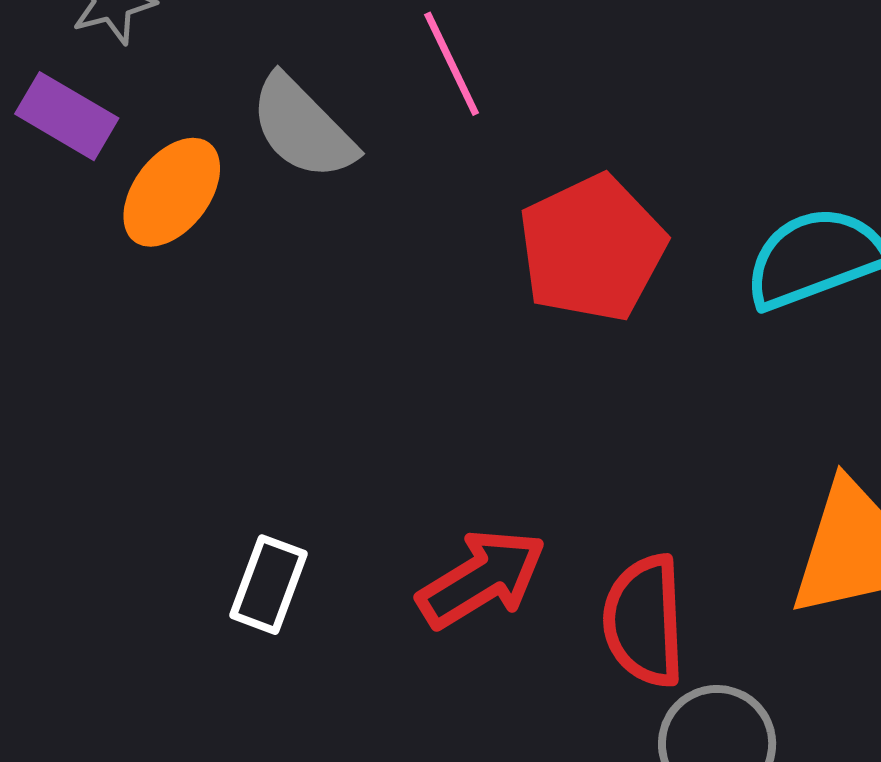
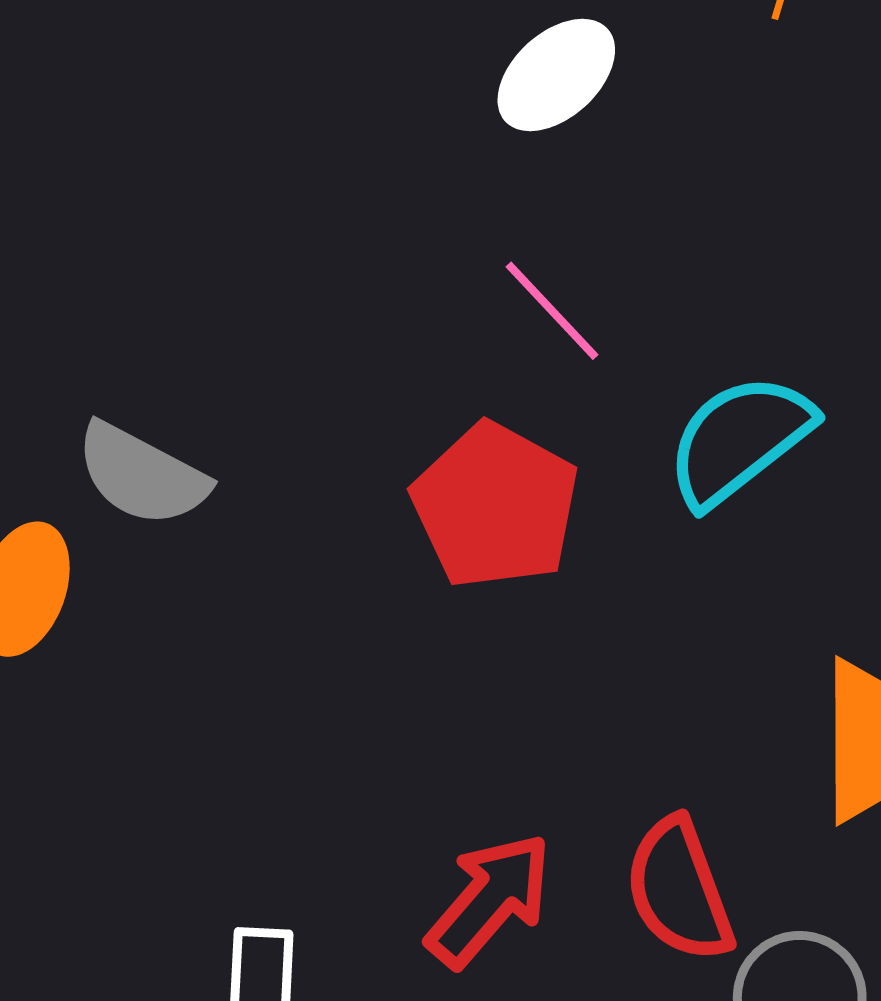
pink line: (452, 64) -> (552, 311), moved

